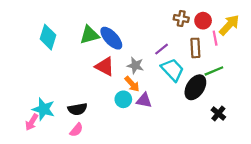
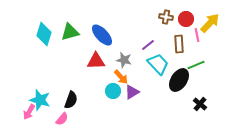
green triangle: (89, 35) -> (70, 32), moved
red triangle: (105, 67) -> (96, 61), turned -30
purple triangle: (144, 100) -> (132, 92), turned -42
black semicircle: (77, 109) -> (71, 100), turned -60
pink semicircle: (76, 130) -> (62, 119), moved

